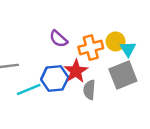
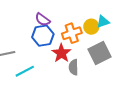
purple semicircle: (59, 39) -> (43, 20), moved
cyan triangle: (128, 49) -> (103, 22), moved, turned 48
blue hexagon: (55, 78) -> (43, 36), moved

